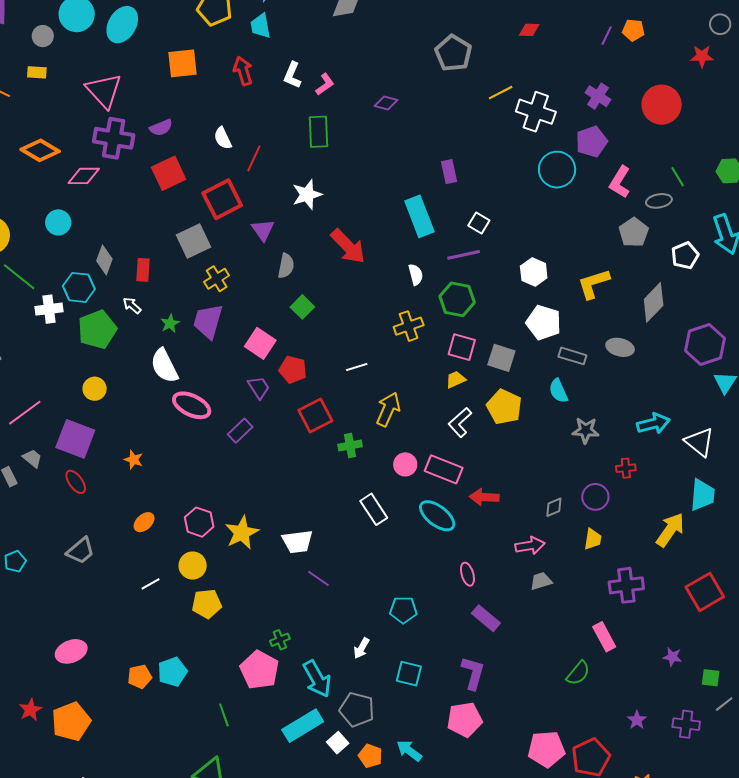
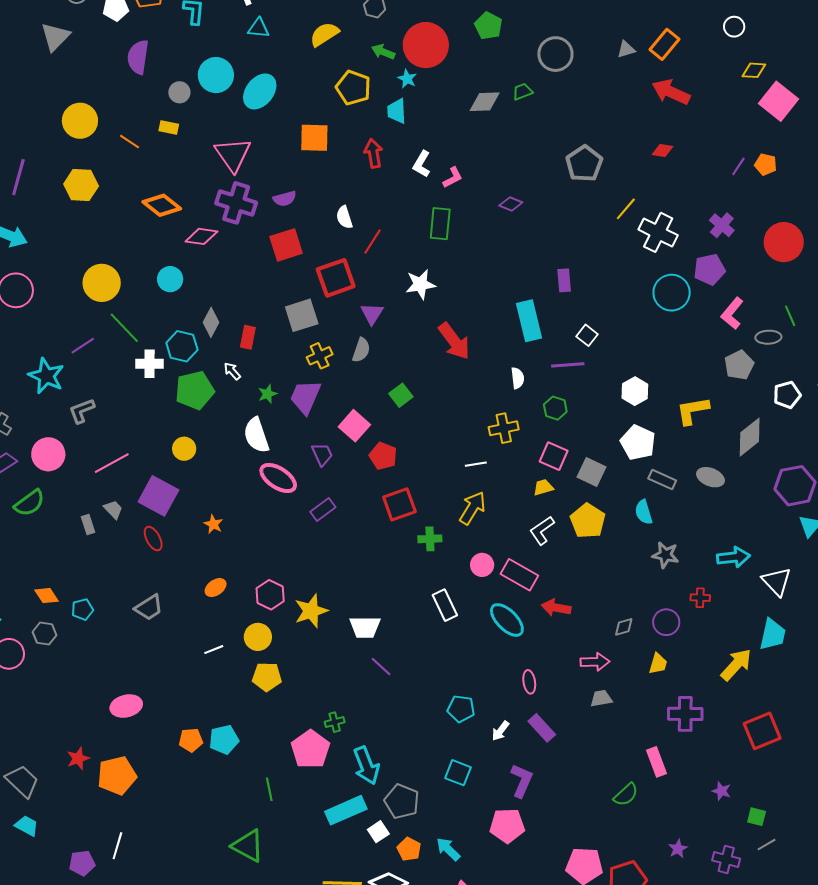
yellow line: (501, 93) -> (626, 209), turned -30
gray semicircle: (286, 266) -> (361, 350), moved
green hexagon: (457, 299) -> (555, 408), size x0.7
white line: (357, 367) -> (476, 464), moved
purple trapezoid: (259, 388) -> (322, 454), moved
white arrow: (361, 648) -> (500, 731), moved

